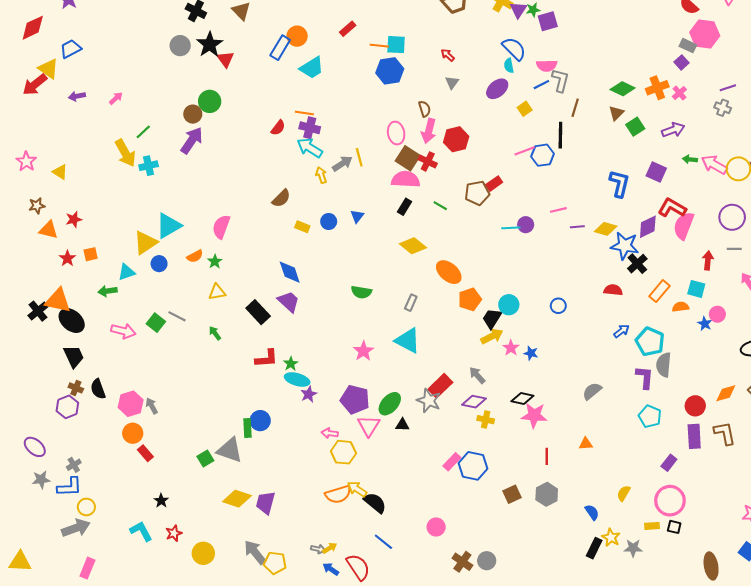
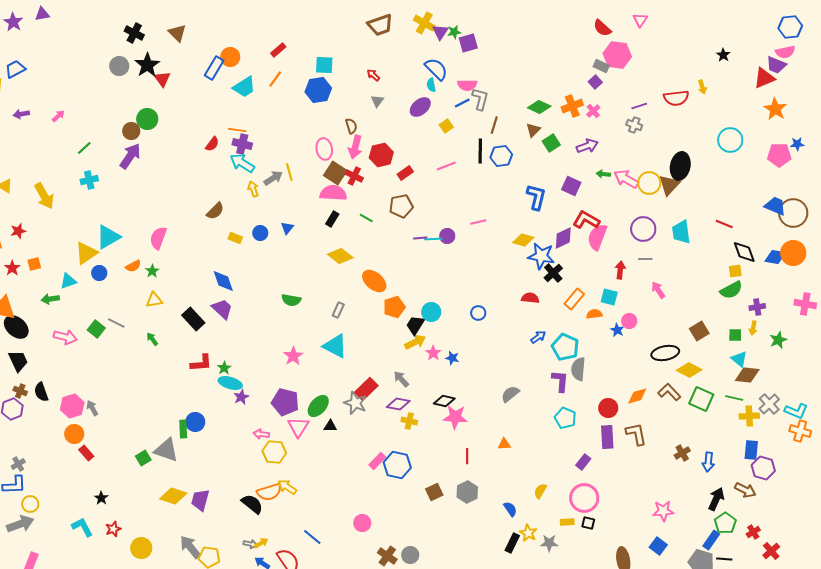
orange line: (379, 46) -> (275, 79), moved, turned -60
yellow arrow: (125, 153) -> (44, 196), moved
blue hexagon: (543, 155) -> (501, 156), moved
red rectangle: (494, 184) -> (405, 173), moved
purple line: (577, 227) -> (420, 238), moved
black semicircle: (375, 503) -> (252, 504), moved

